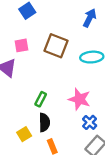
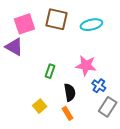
pink square: (22, 45) -> (24, 24), size x1.5
black semicircle: (44, 122) -> (70, 92), moved

